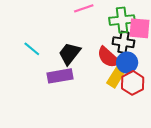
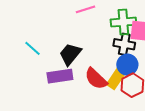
red semicircle: (108, 57) -> (96, 79), moved

